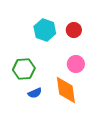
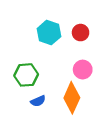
orange diamond: (66, 90) -> (72, 98), turned 32

